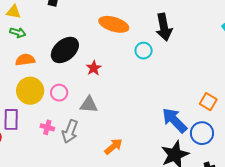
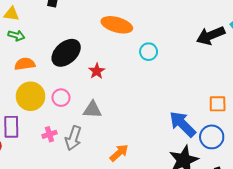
black arrow: (164, 27) -> (211, 35), moved, turned 80
orange square: (208, 102) -> (218, 104), turned -30
pink cross: (47, 127) -> (49, 134), turned -32

